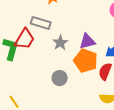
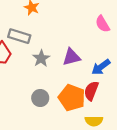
orange pentagon: (86, 61) -> (72, 98), moved

